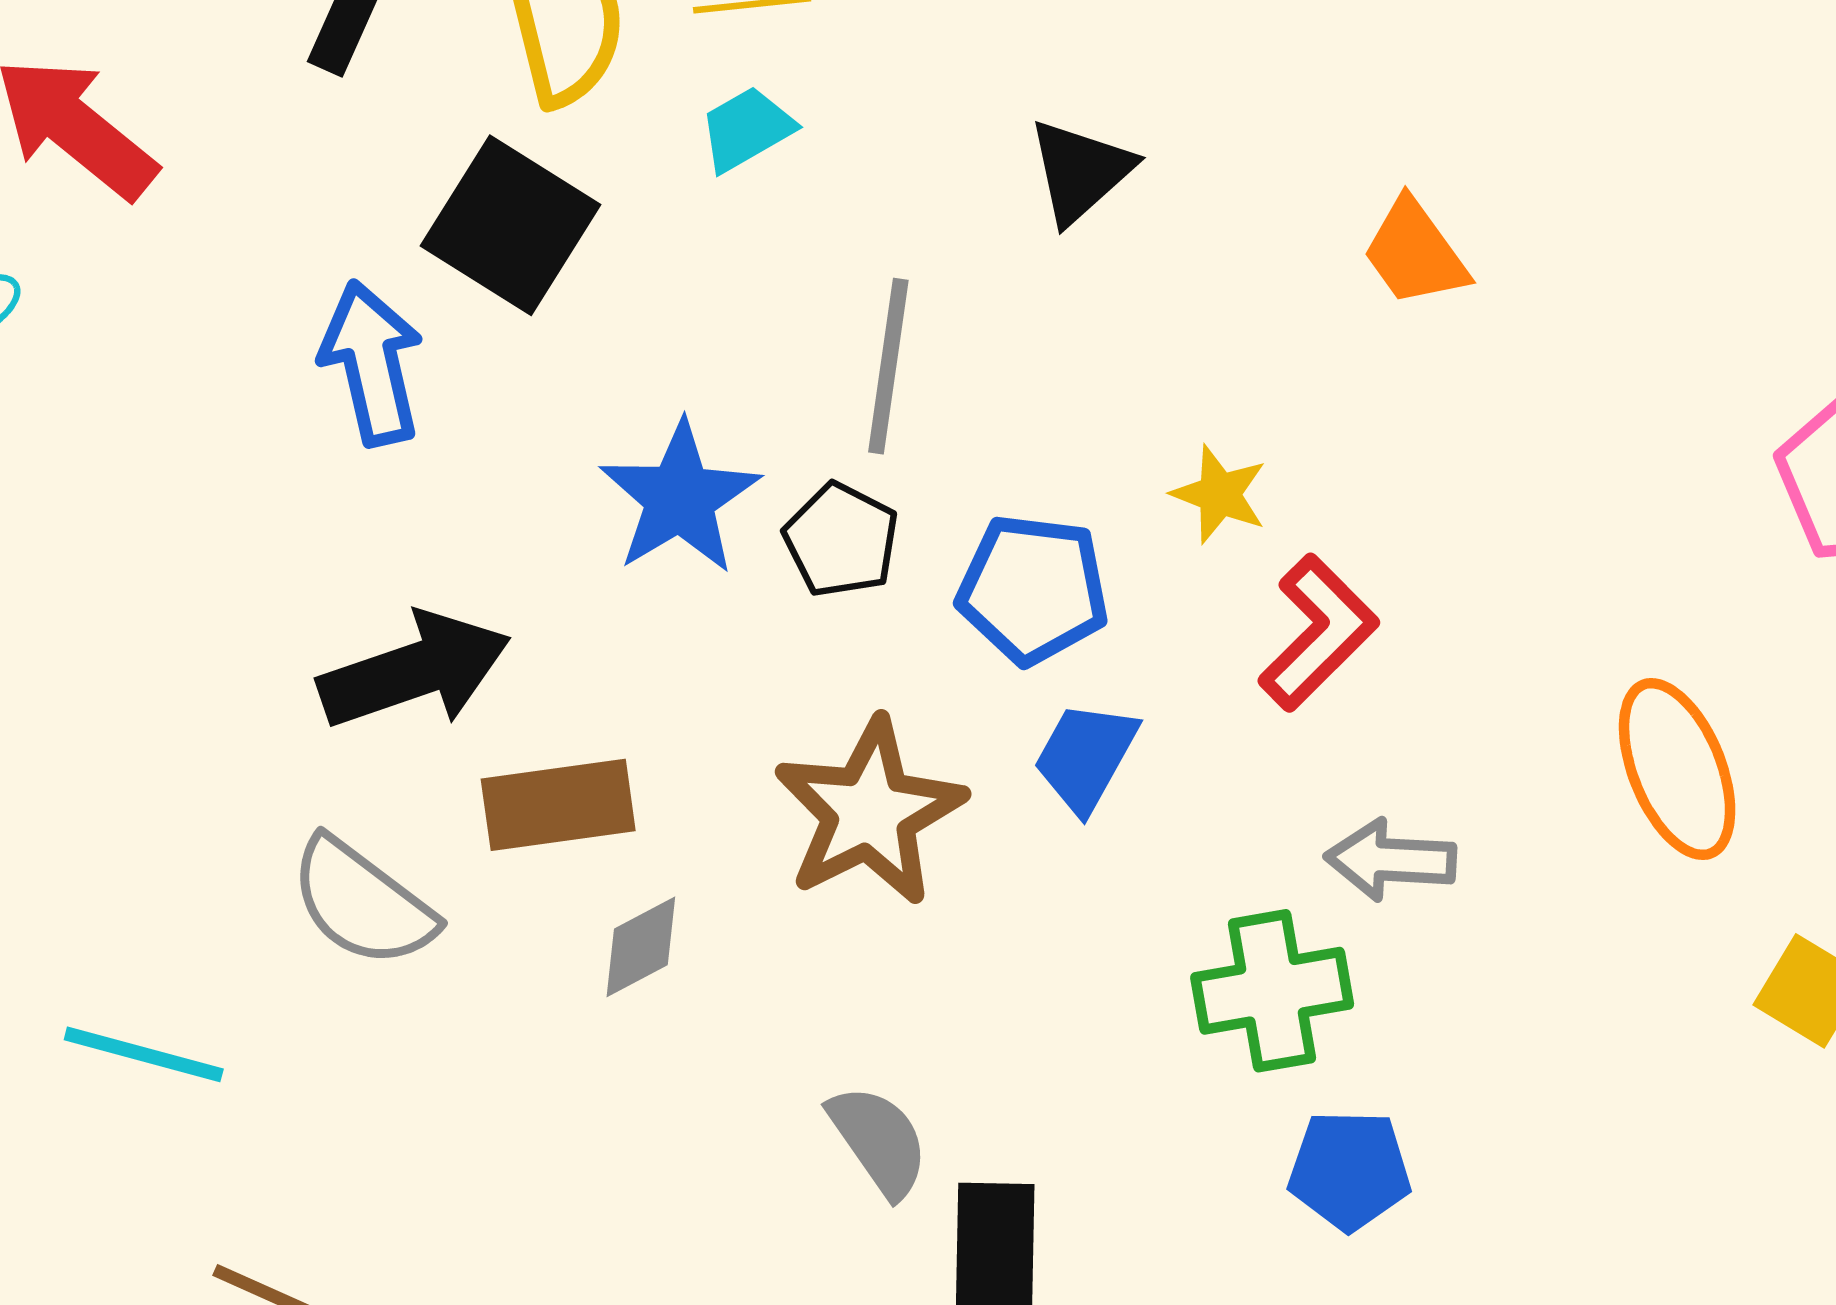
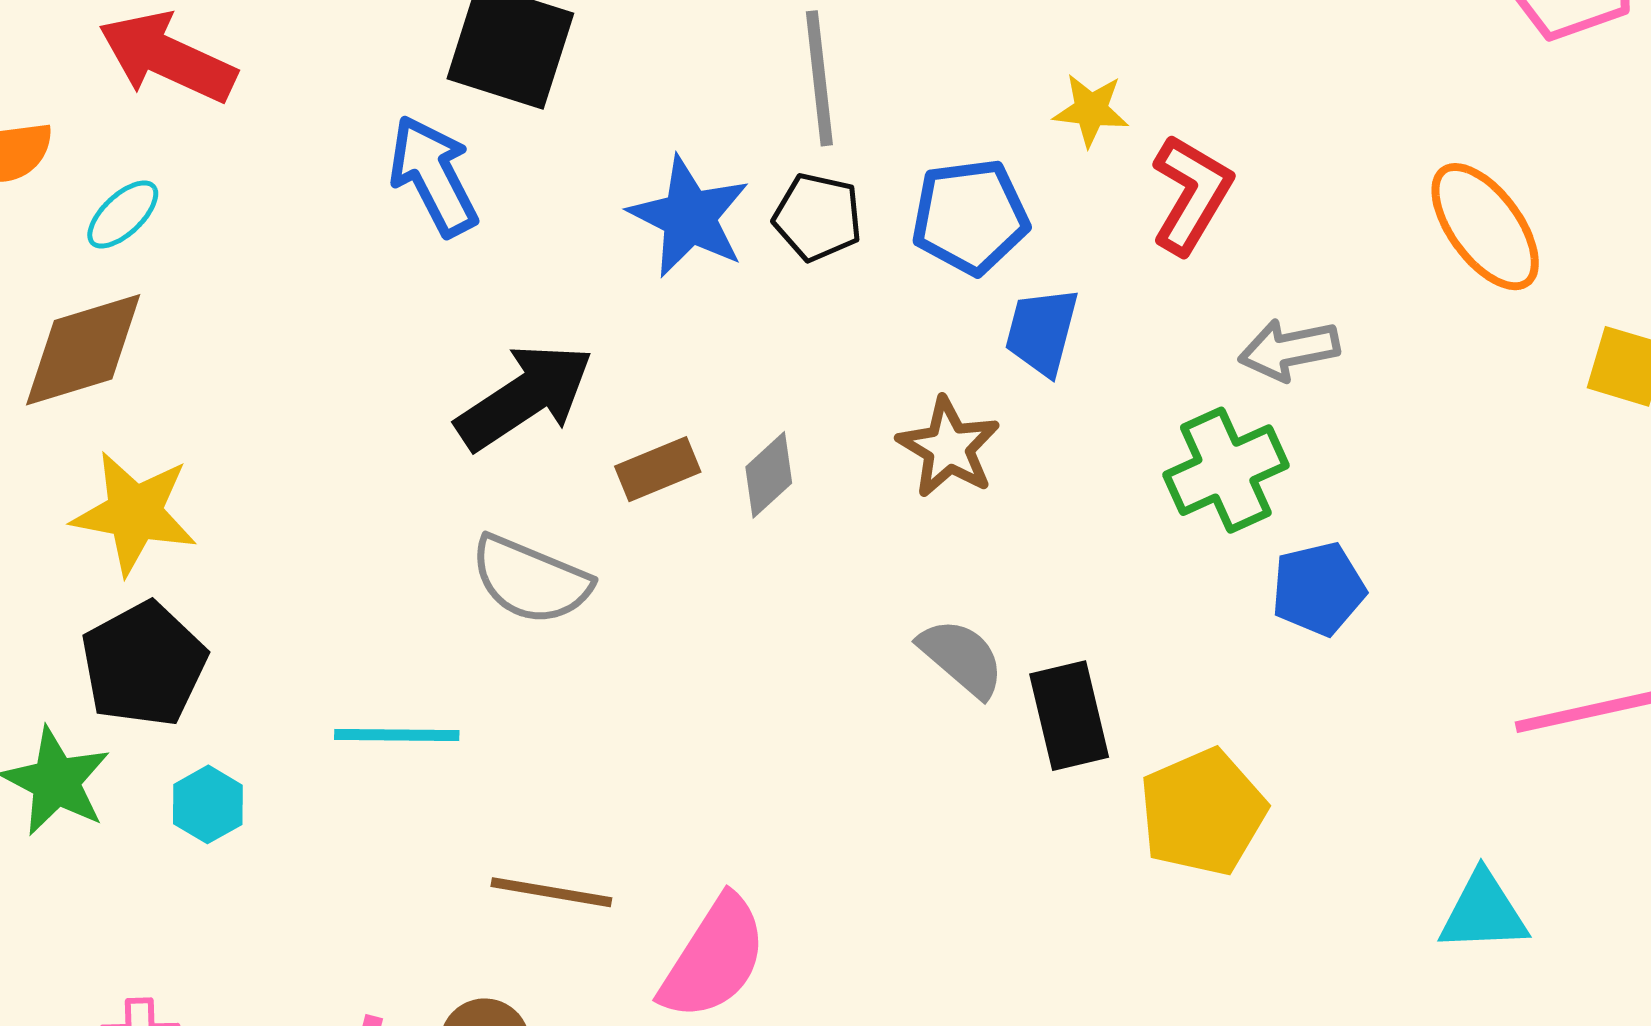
brown rectangle: (558, 805) -> (658, 469), size x0.7
brown star: (869, 812) -> (949, 447), moved, size x0.7
gray diamond: (641, 947) -> (769, 475), moved

